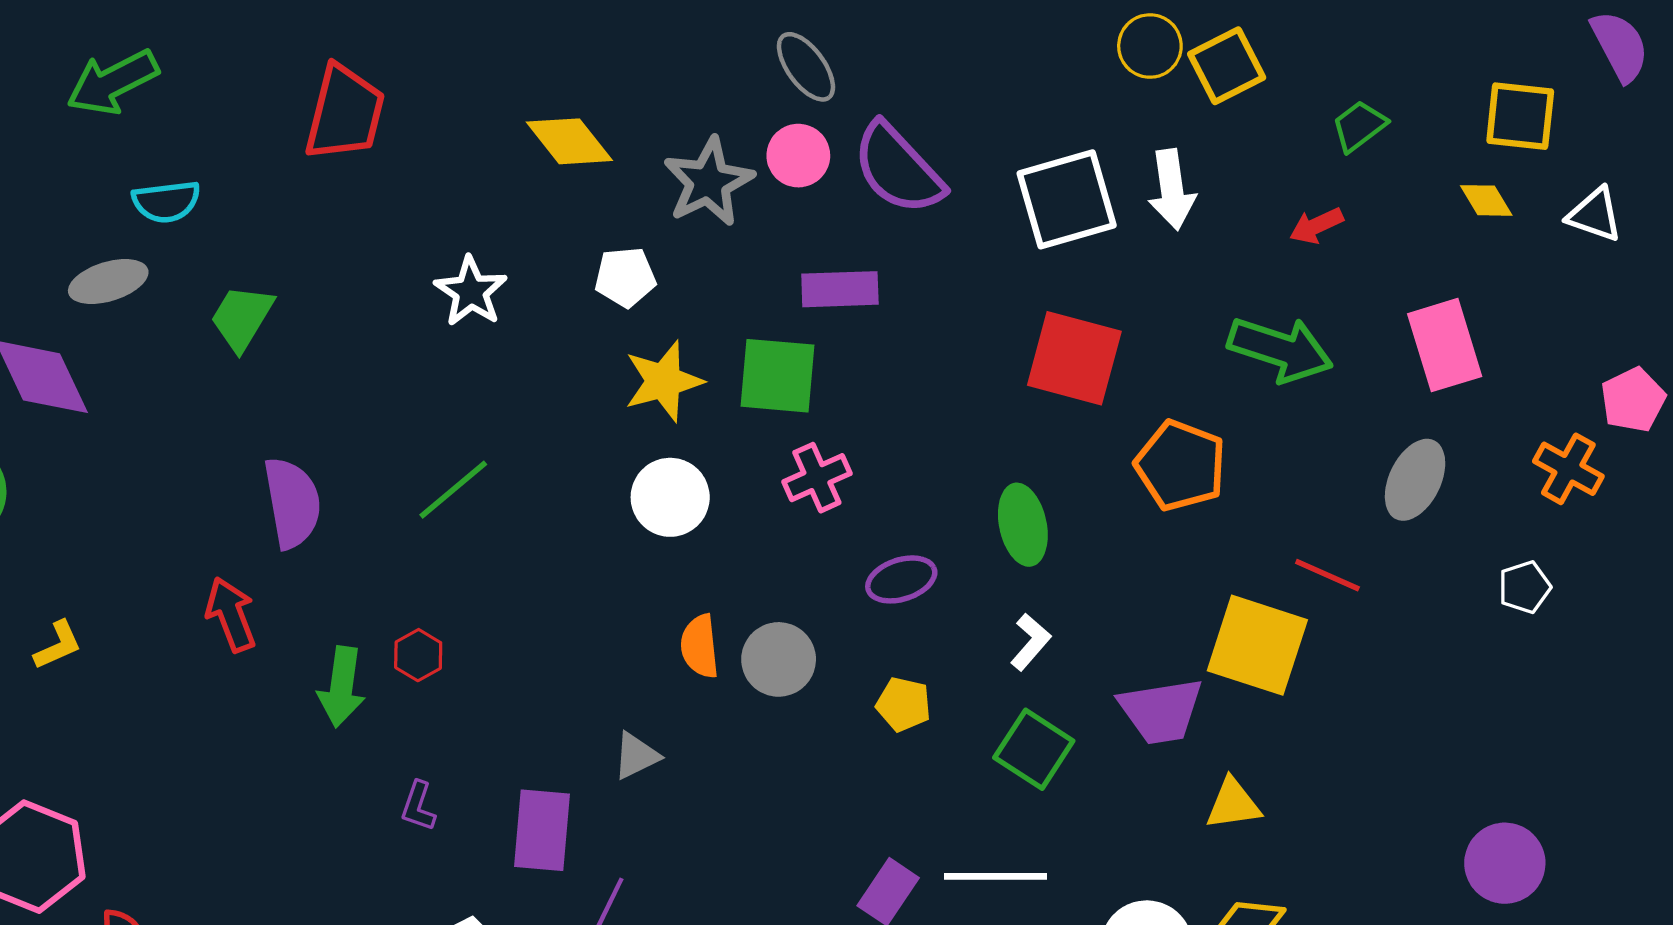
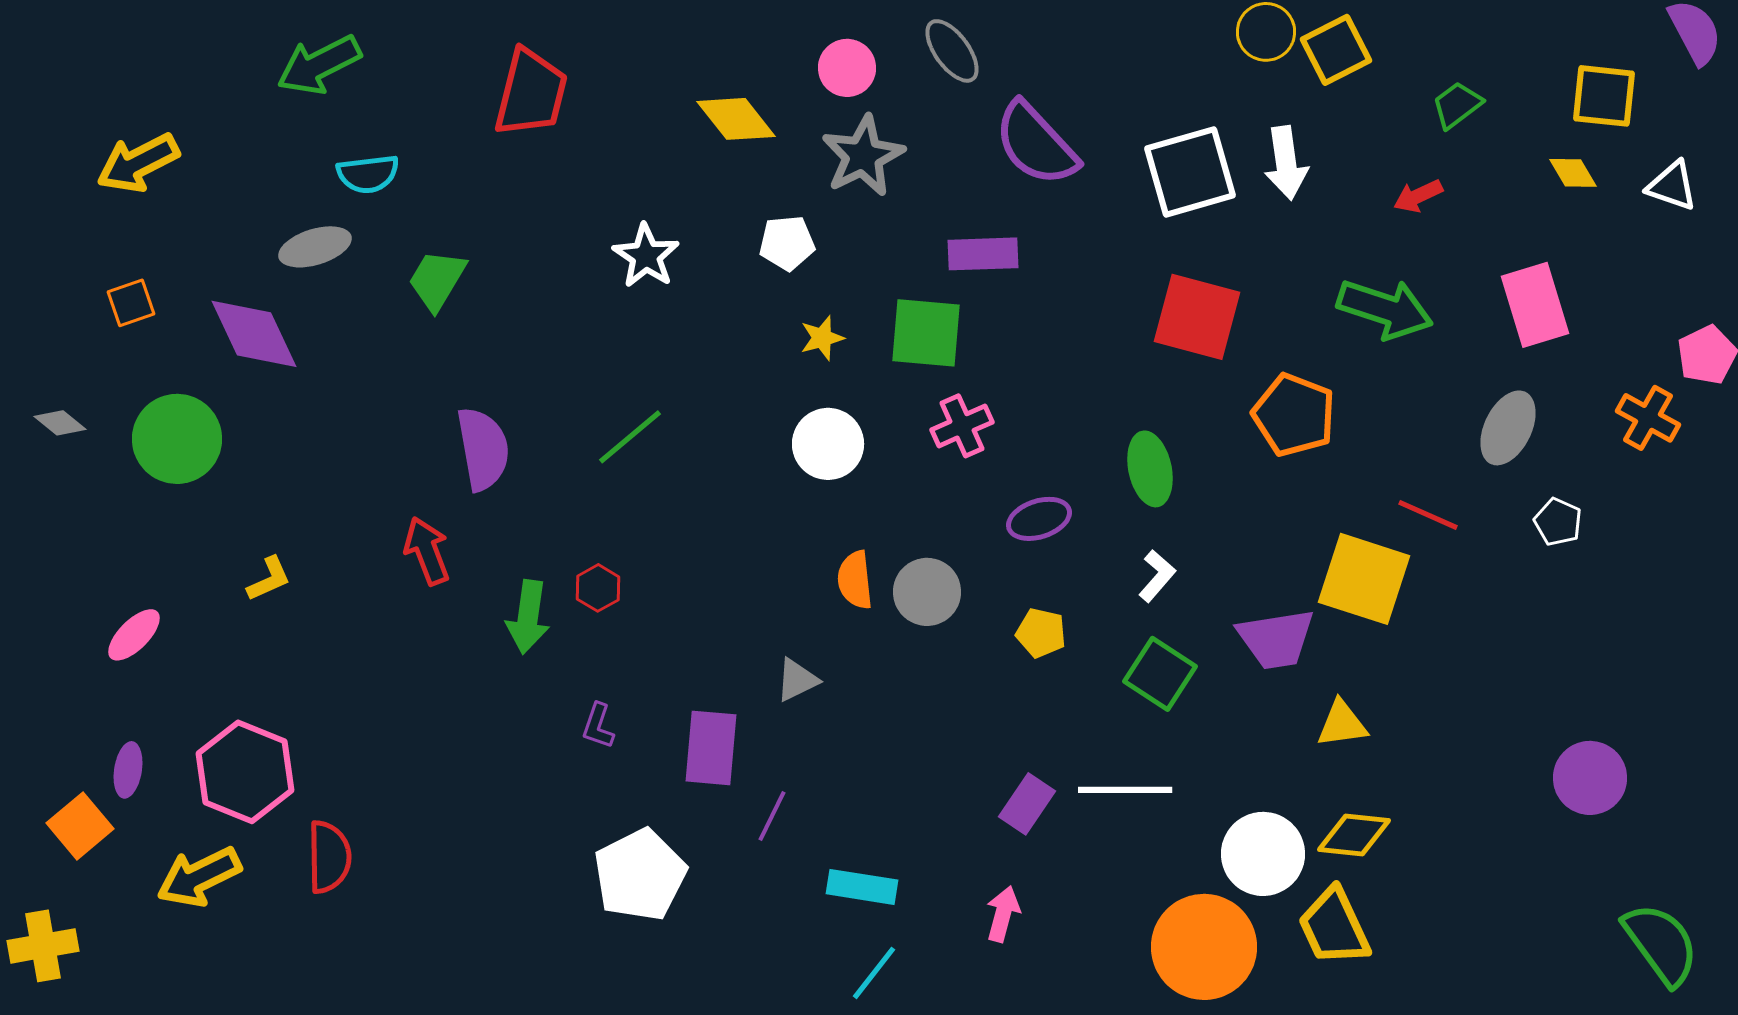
pink circle: (798, 156) -> (847, 68), moved
yellow star: (664, 381) -> (822, 338), size x0.6
white pentagon: (1525, 587) -> (1558, 522), moved, turned -30

